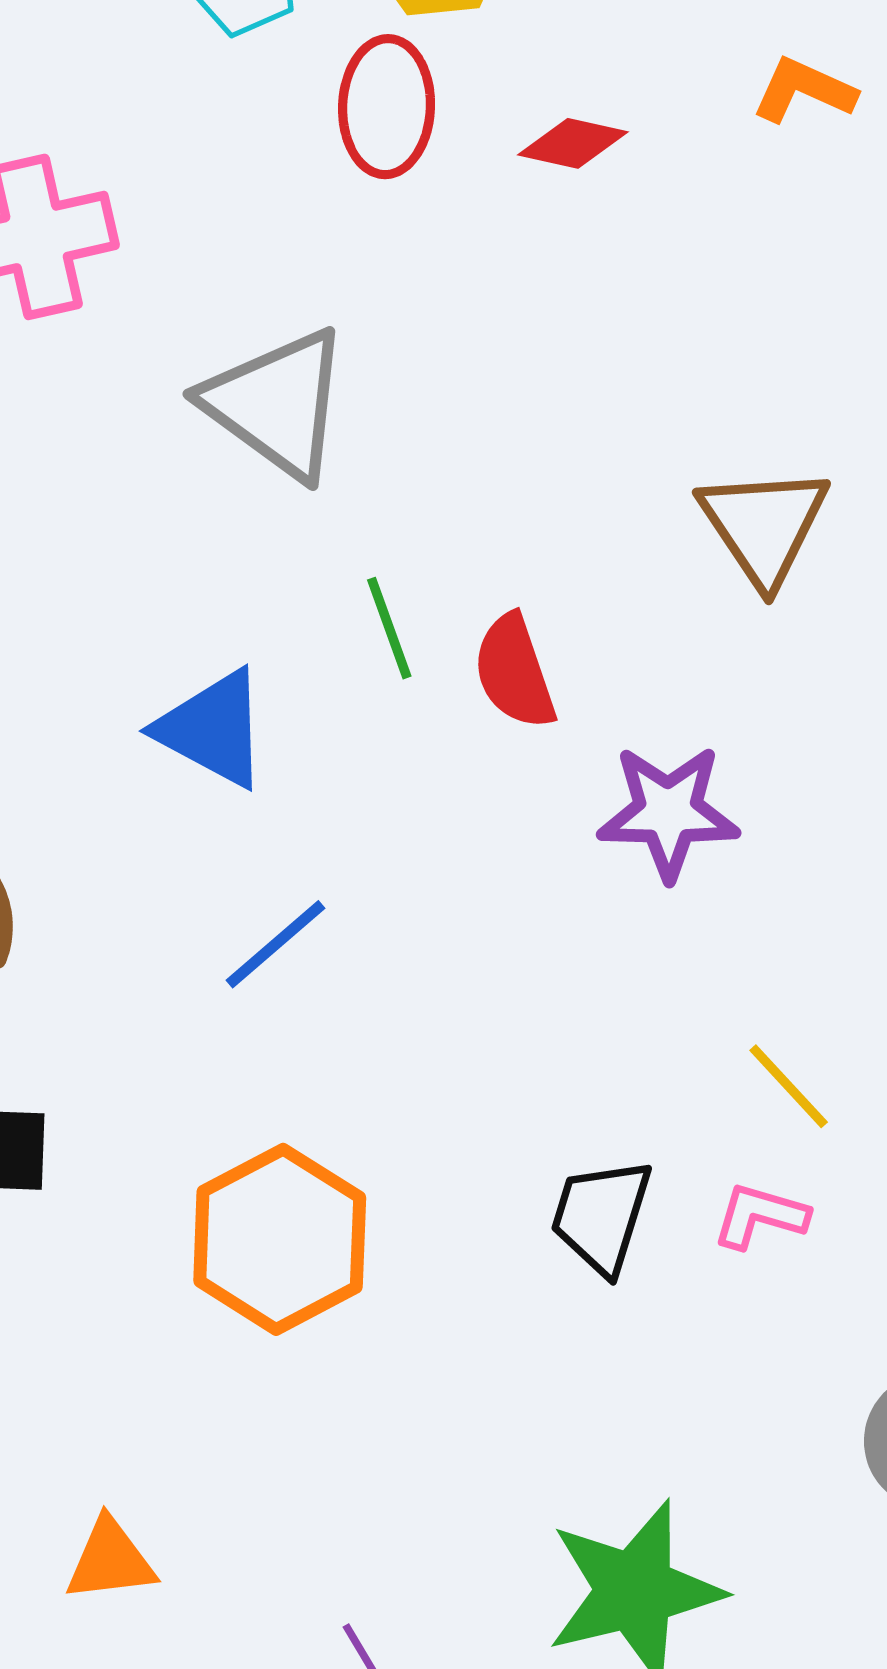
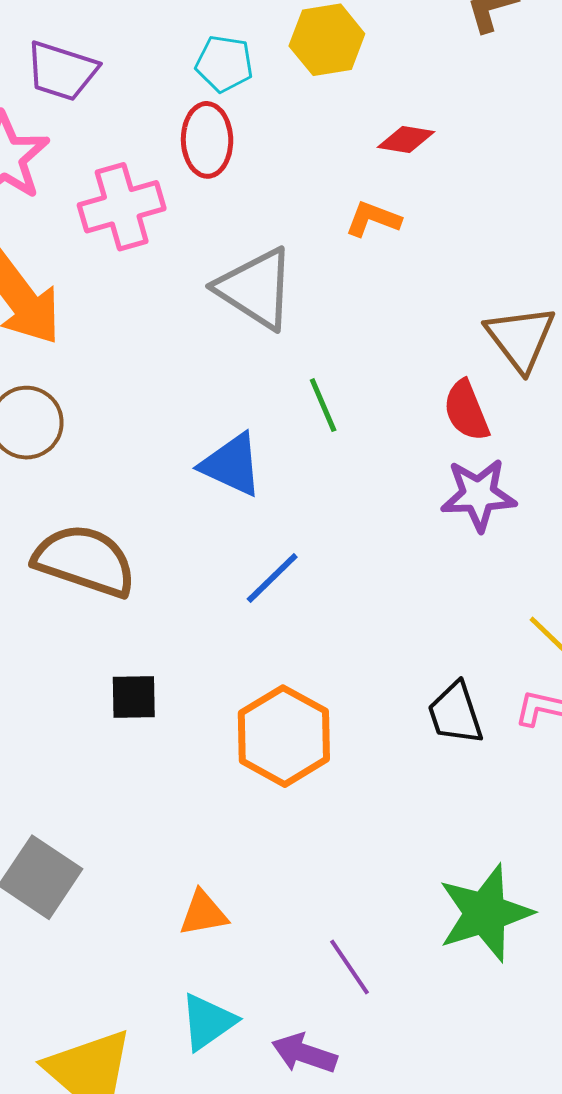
orange L-shape: (804, 90) -> (373, 219), moved
red ellipse: (387, 107) -> (207, 140), moved
red semicircle: (514, 672) -> (466, 411), moved
black trapezoid: (601, 1216) -> (455, 713), turned -32

